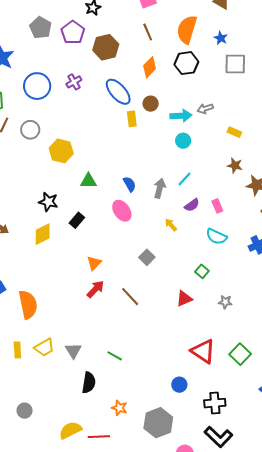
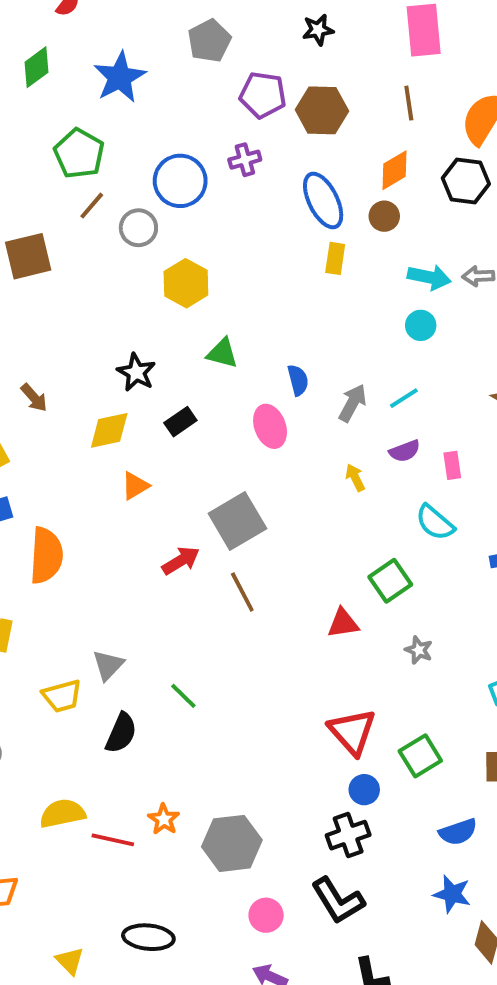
purple pentagon: (73, 32) -> (263, 95), moved, turned 30
blue circle: (37, 86) -> (180, 181), moved
brown circle: (151, 104) -> (384, 216), moved
gray square: (147, 257) -> (237, 521), moved, size x1.8
orange triangle: (94, 263) -> (135, 486), moved
green square: (202, 271) -> (390, 581), size x1.5
yellow trapezoid: (44, 347) -> (62, 696), moved
blue circle: (179, 385) -> (364, 790), moved
black cross: (215, 403) -> (348, 835), turned -30
orange star: (119, 408) -> (164, 819), moved

